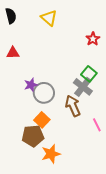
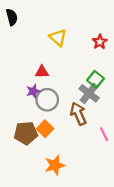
yellow triangle: (49, 18) -> (58, 38), moved
red triangle: (13, 53) -> (42, 72), moved
brown pentagon: (33, 136) -> (26, 133), moved

